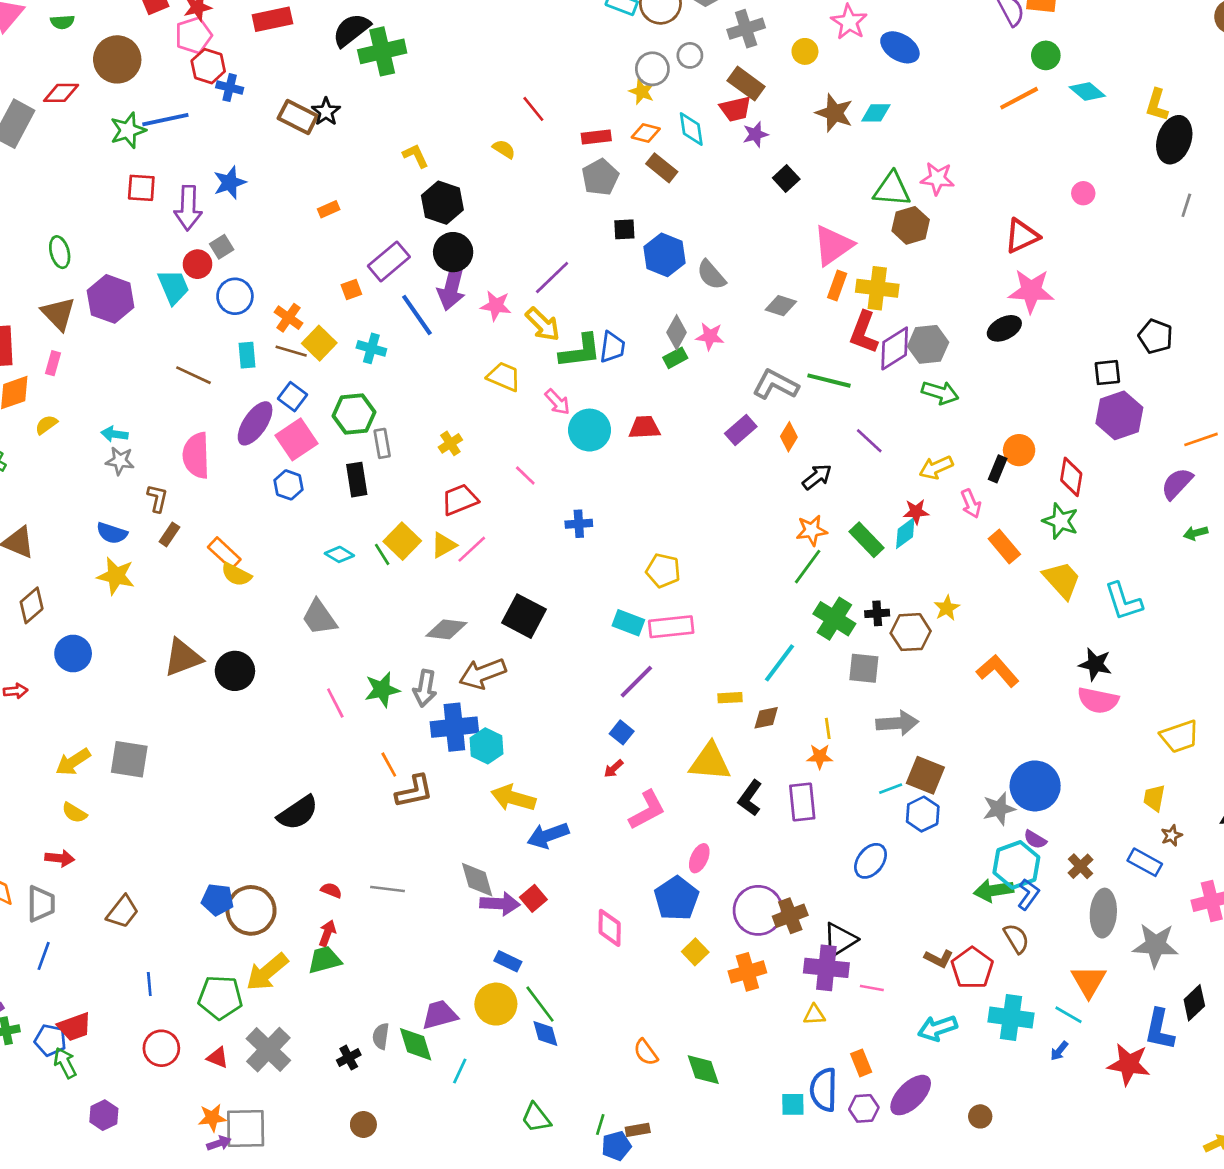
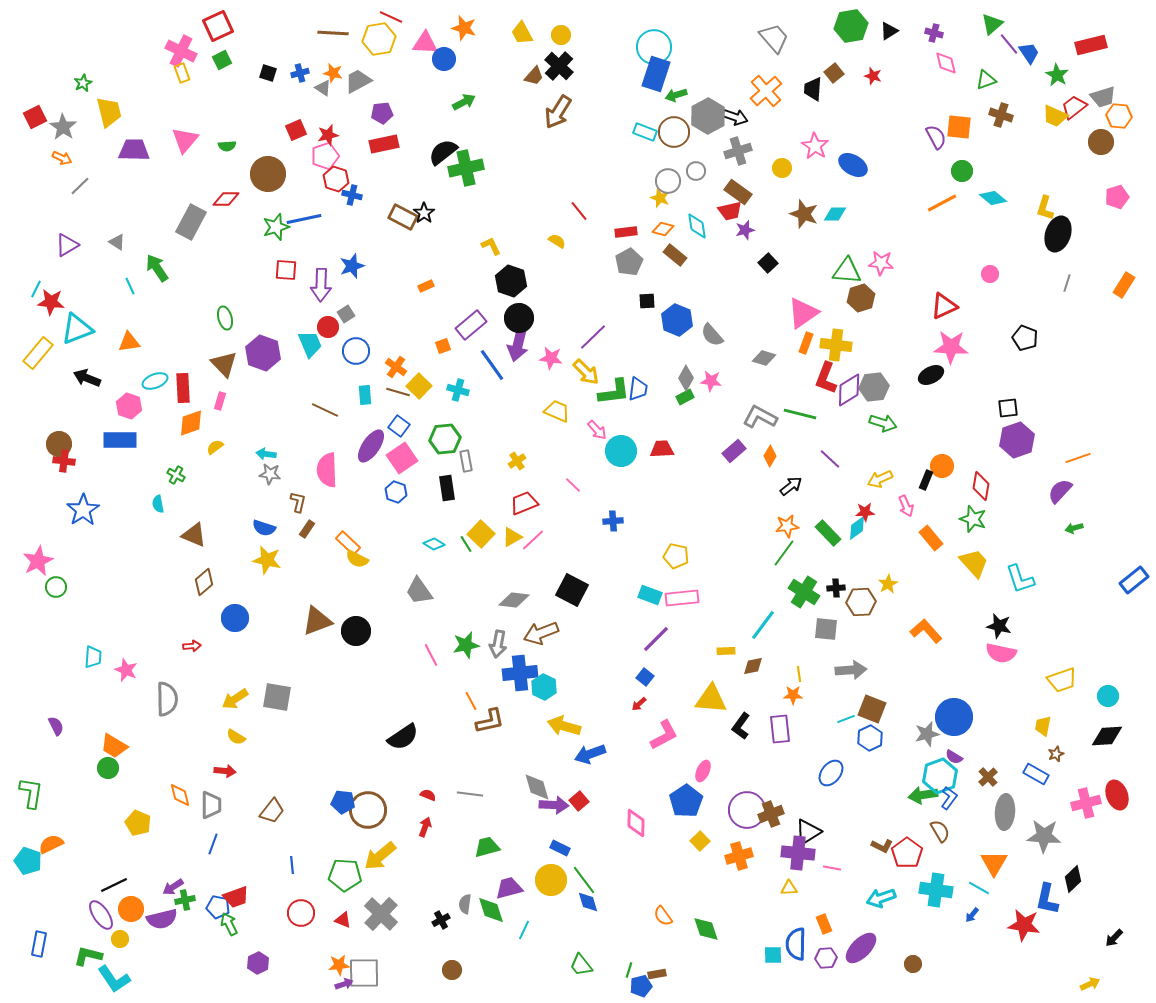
black pentagon: (1156, 336) -> (1025, 338), moved
green trapezoid: (325, 960) -> (487, 847), moved

